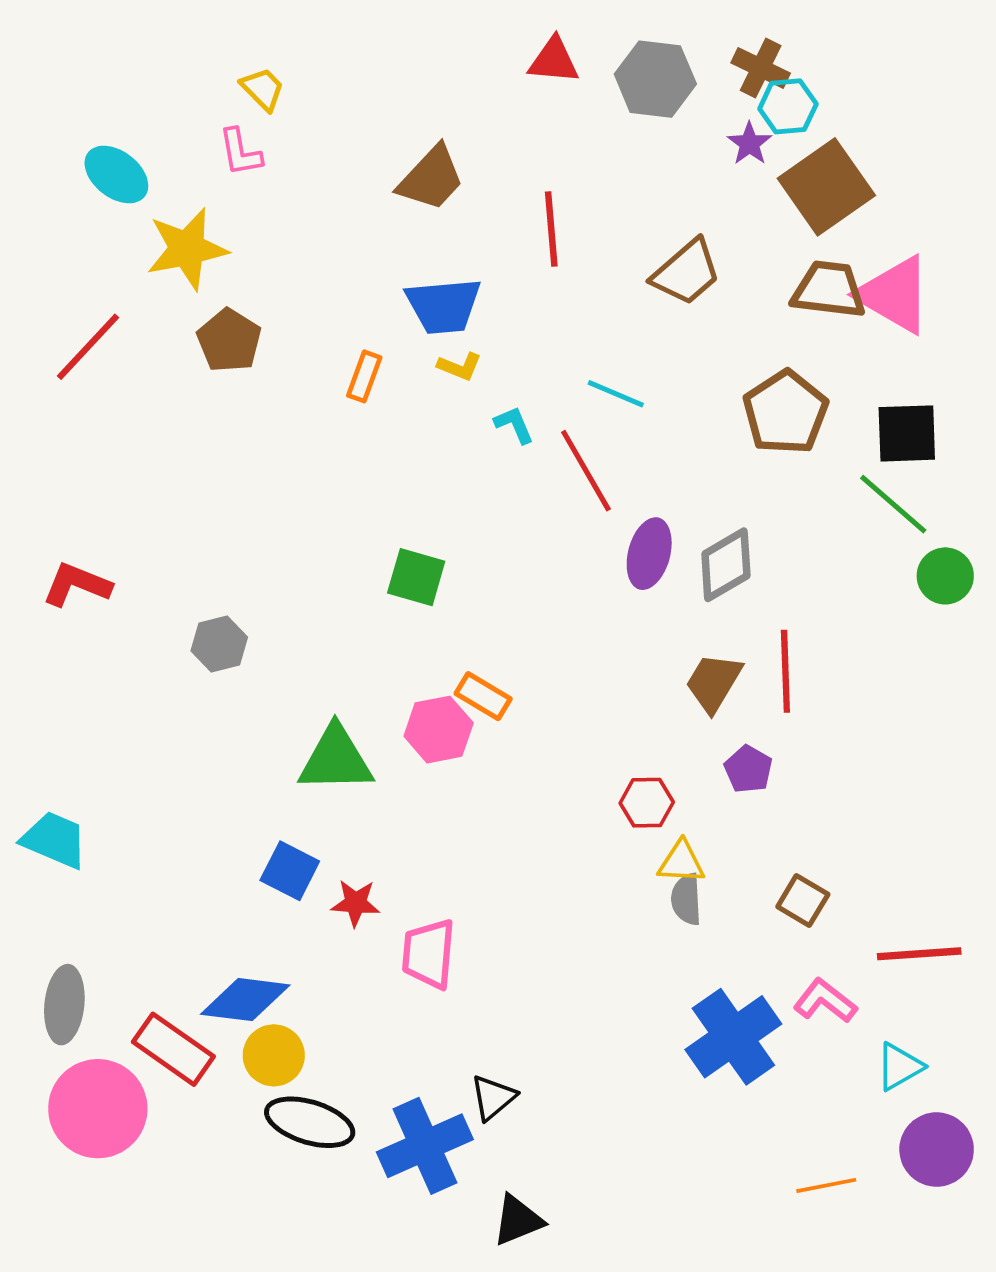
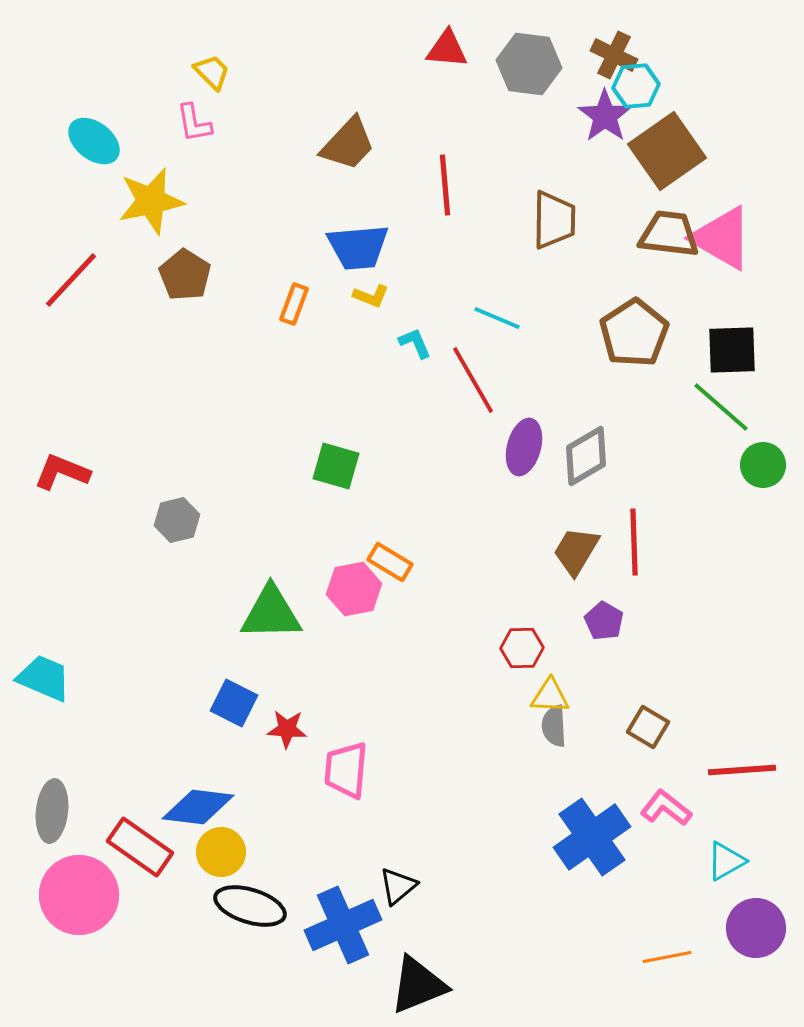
purple star: (749, 144) -> (605, 116), size x1.5
brown trapezoid: (686, 272) -> (554, 220), turned -48
black triangle: (518, 1220) -> (418, 985), size x1.4

